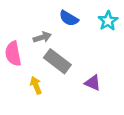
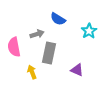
cyan star: (108, 21) -> (89, 31), moved
gray rectangle: (57, 61) -> (49, 53), turned 65

